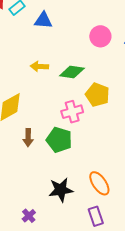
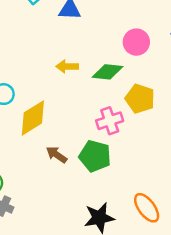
pink circle: (100, 36) -> (136, 42), moved
brown arrow: (28, 138) -> (57, 155), turned 126

